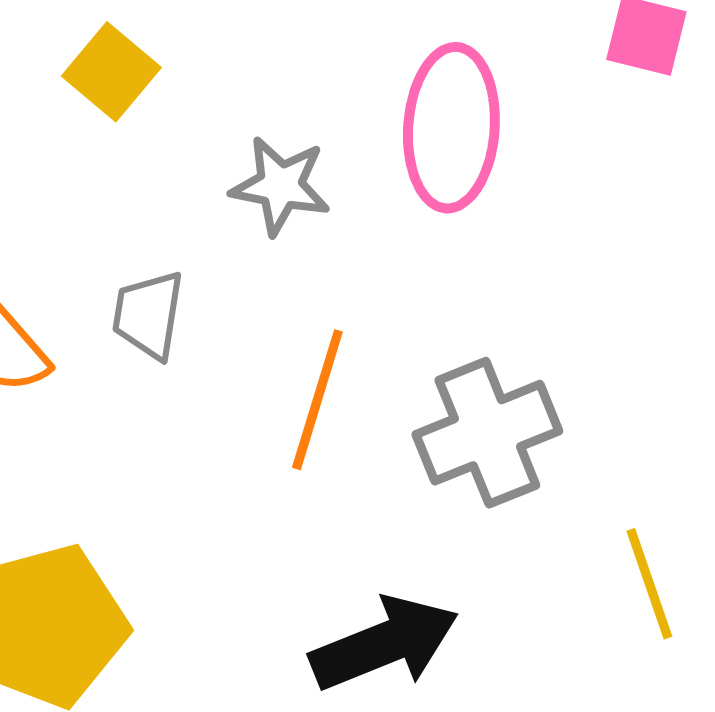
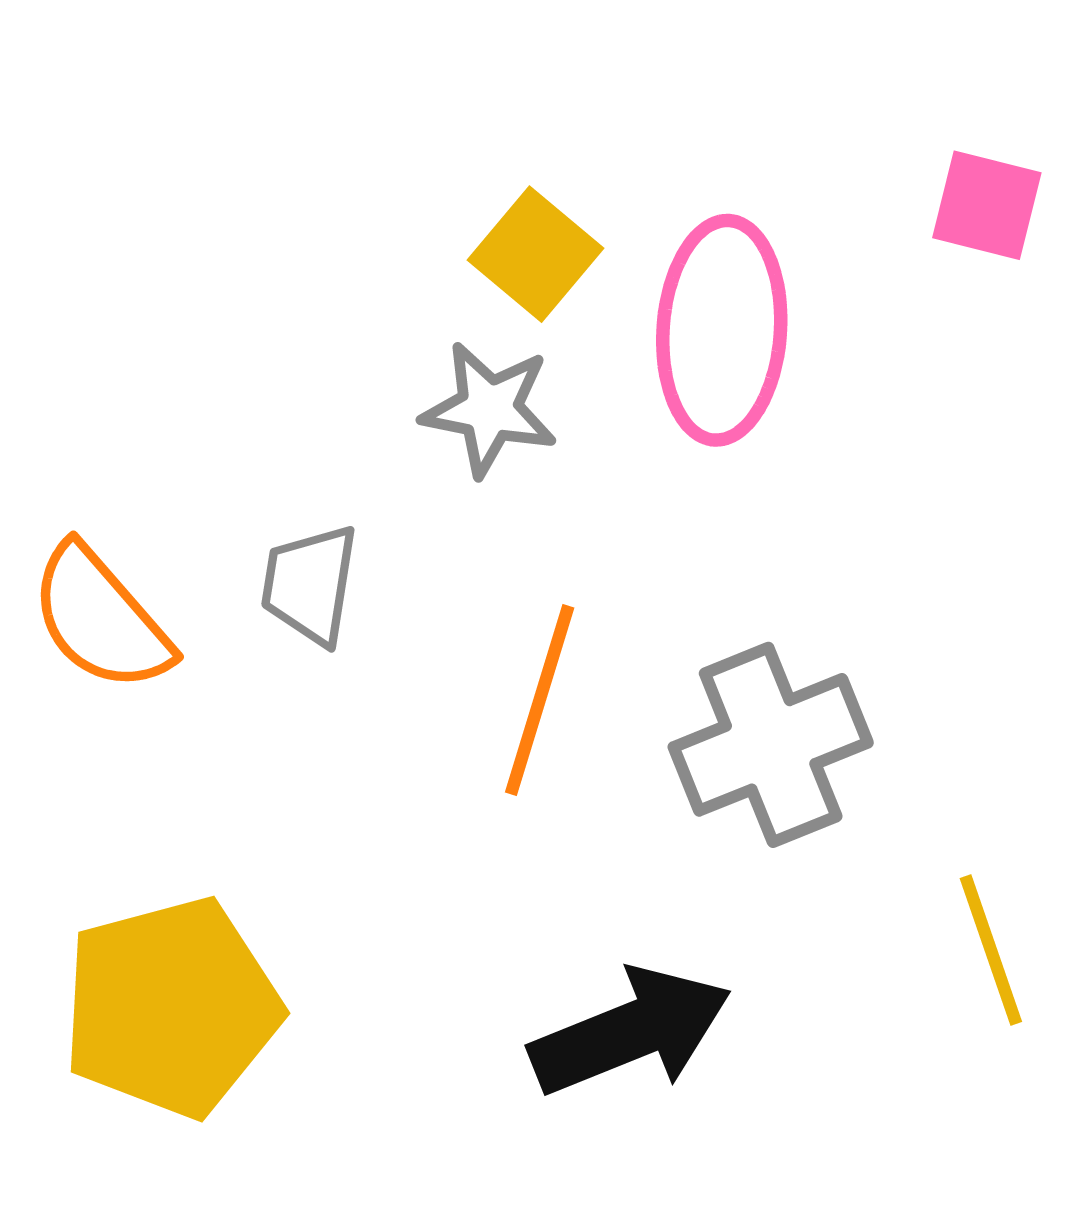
yellow square: (111, 72) -> (536, 254), moved

